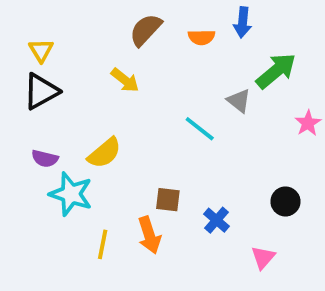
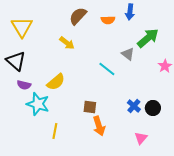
yellow triangle: (41, 50) -> (22, 27), size x1.6
black triangle: (41, 91) -> (16, 61), moved, turned -50
blue cross: (216, 220) -> (134, 106), moved
orange arrow: (149, 235) -> (99, 126), moved

